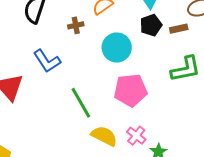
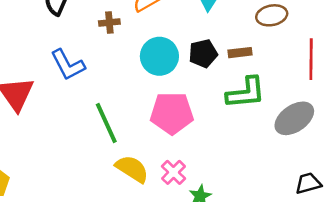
black pentagon: (151, 25) -> (203, 54), moved
brown rectangle: (179, 29) -> (240, 53), moved

